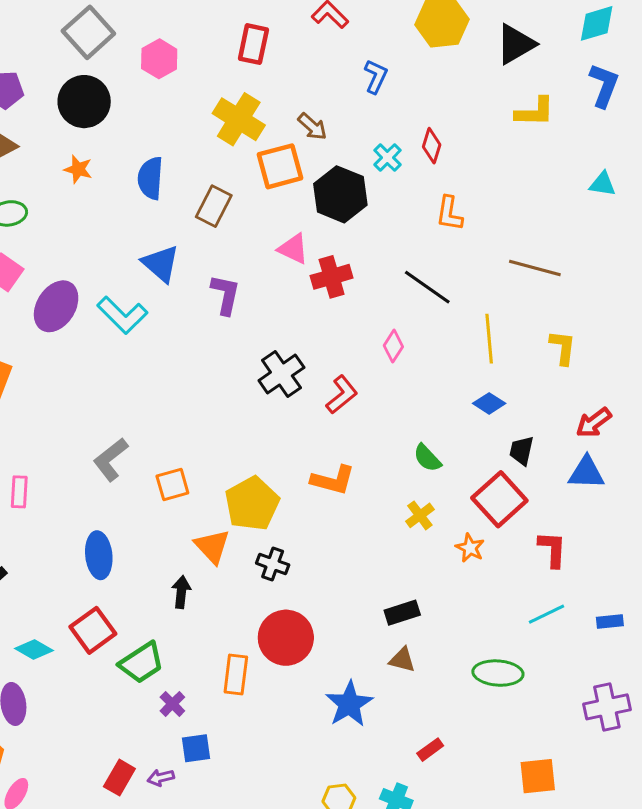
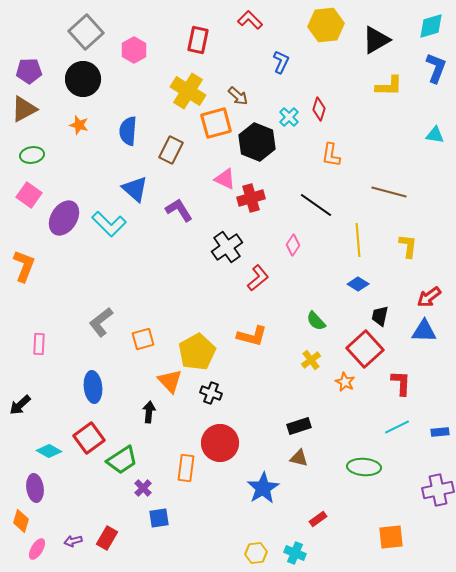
purple L-shape: (225, 294) -> (179, 210), turned -44
black cross: (281, 374) -> (227, 247), moved
purple arrow: (161, 778) -> (73, 541), moved

